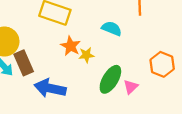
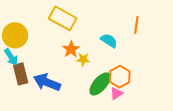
brown rectangle: (24, 63) -> (21, 74), moved
orange hexagon: (162, 64) -> (120, 77), moved

